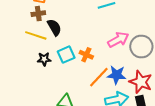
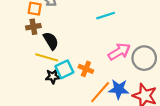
yellow line: (36, 35) -> (47, 57), moved
black star: (44, 59) -> (53, 76), moved

